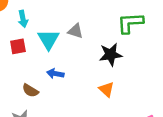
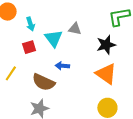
orange triangle: (106, 89) -> (106, 74), size x1.6
brown semicircle: (30, 91) -> (44, 82), size x1.6

